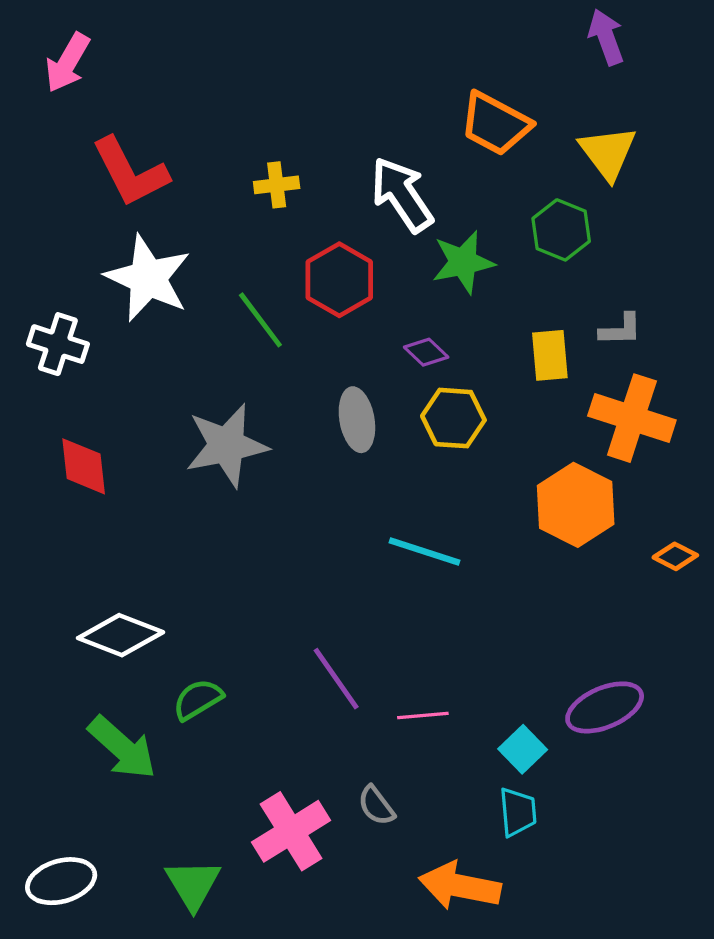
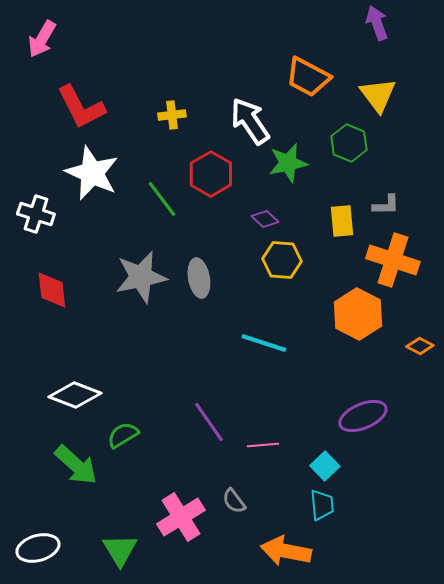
gray ellipse: (357, 420) -> (199, 278), moved
purple ellipse: (605, 707) -> (363, 416), moved

